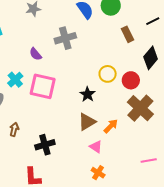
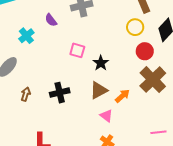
yellow circle: (108, 74) -> (135, 27), moved
cyan cross: (15, 80) -> (26, 36), moved
pink square: (43, 86) -> (77, 50), moved, size x0.6
black cross: (45, 145) -> (60, 93), moved

